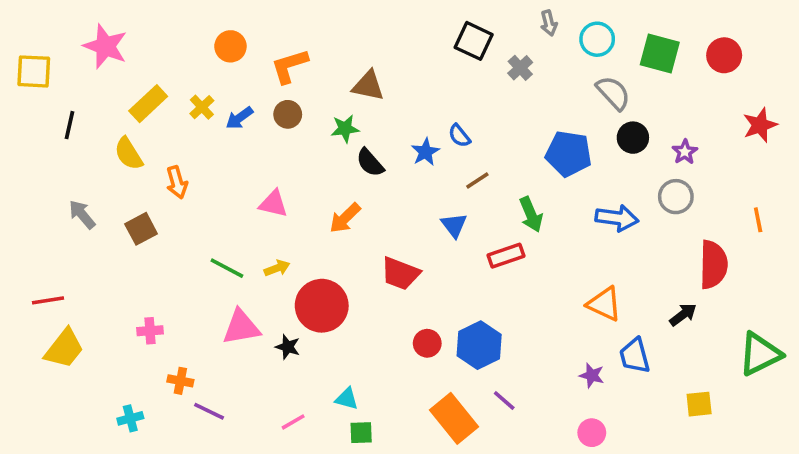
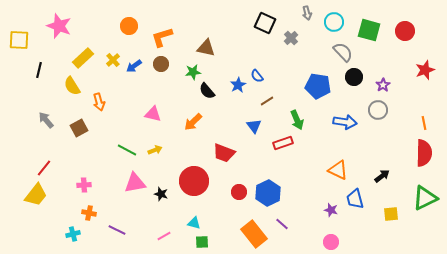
red semicircle: (713, 265) -> (424, 153), moved
red line: (48, 300) -> (44, 168), moved, turned -42
red circle: (322, 306) -> (194, 181), moved
orange cross: (180, 381) -> (89, 213), moved
yellow square: (699, 404) -> (391, 214), moved

